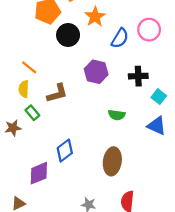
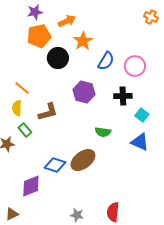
pink circle: (149, 30) -> (135, 66), moved
blue diamond: (65, 151) -> (55, 165), turned 55
brown ellipse: (112, 161) -> (83, 160), moved, turned 45

